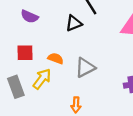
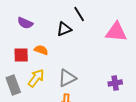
orange semicircle: (56, 58) -> (41, 50), moved
gray triangle: (85, 68) -> (67, 78), moved

